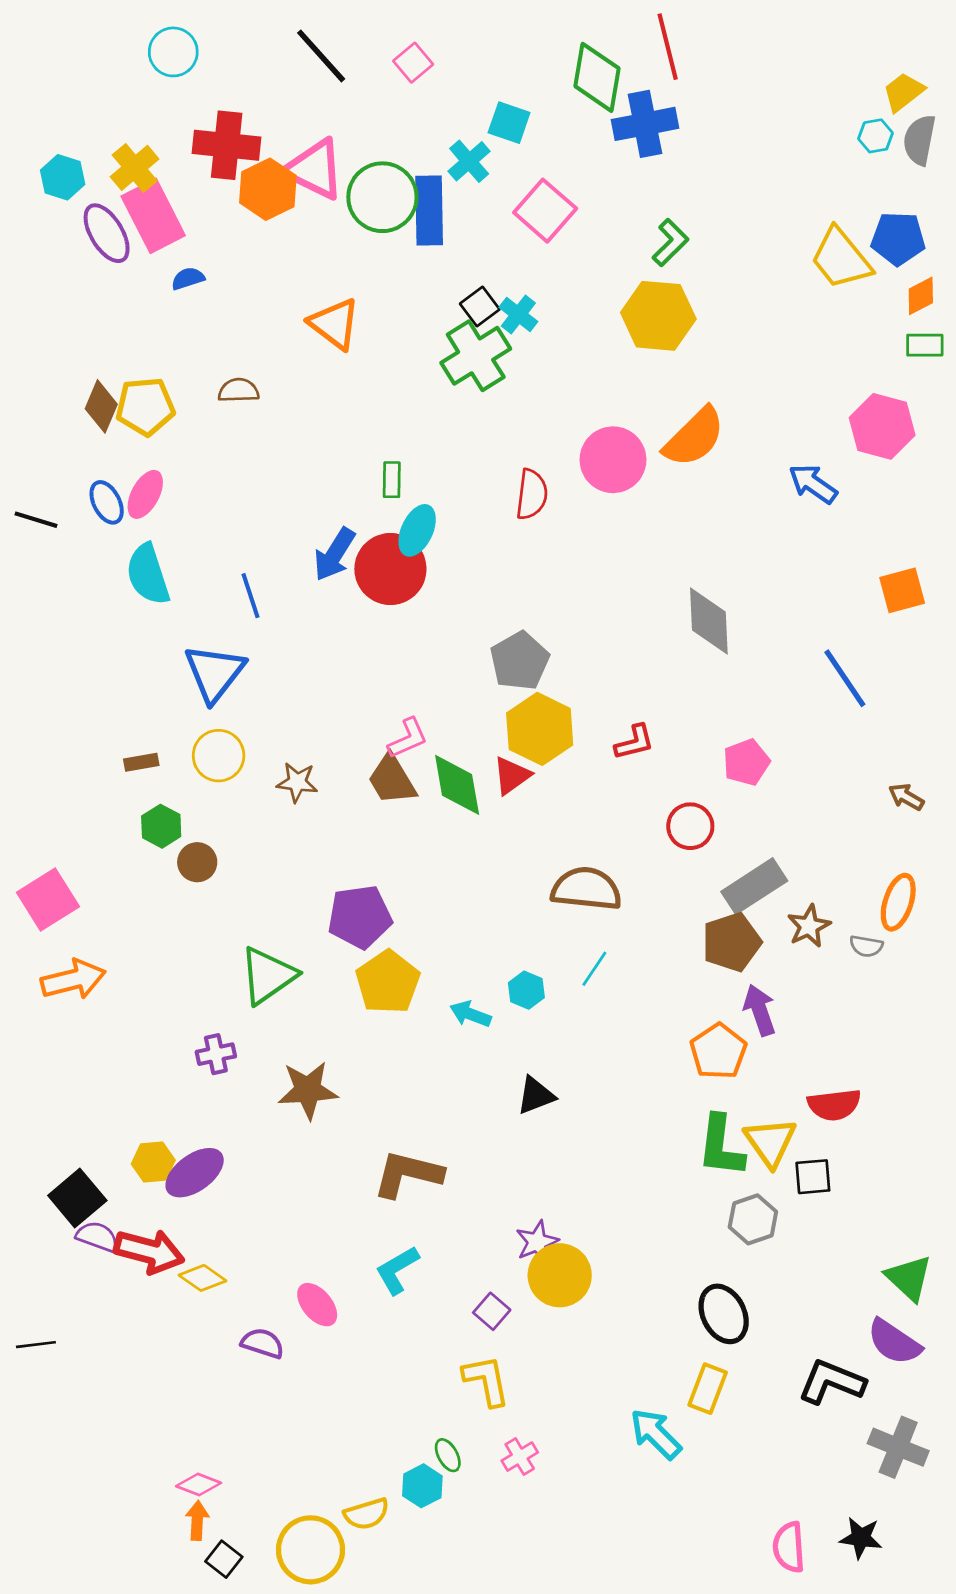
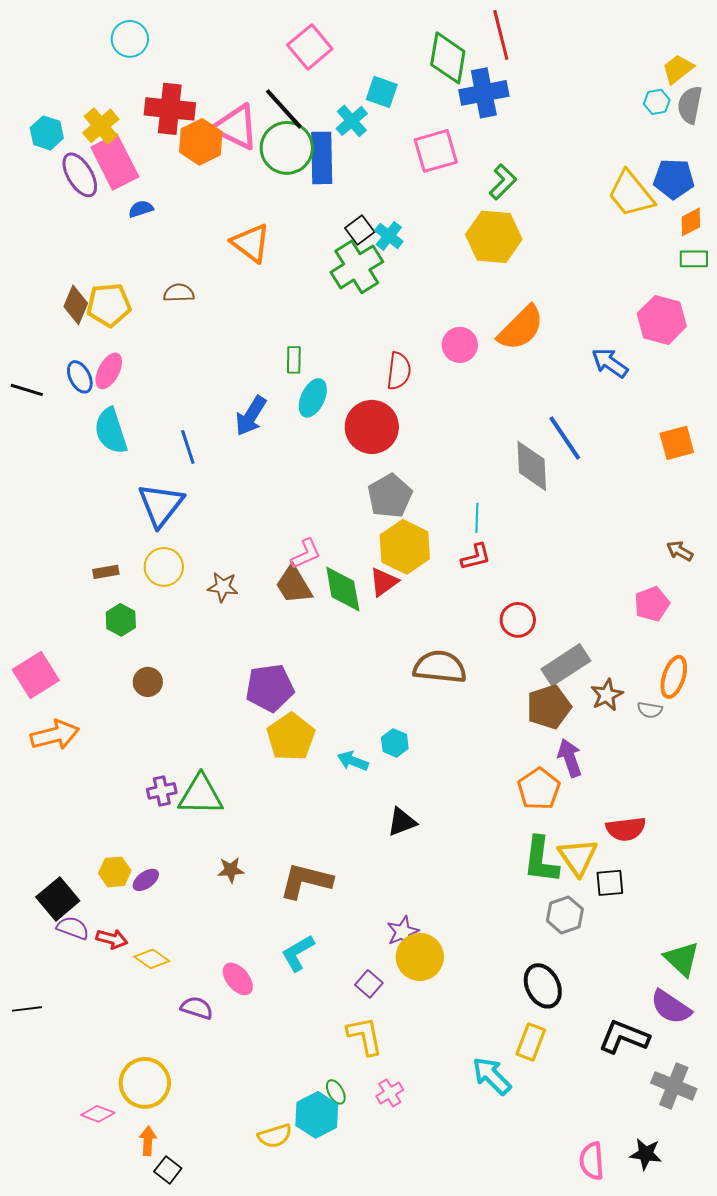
black line: (321, 56) -> (284, 109), moved
pink square: (413, 63) -> (310, 47), size x1.5
pink square: (545, 211) -> (436, 151), moved, turned 33
pink circle: (613, 460) -> (460, 345), size x0.7
red circle: (390, 569) -> (372, 427), moved
blue line: (845, 678) -> (565, 438), moved
pink pentagon: (746, 762) -> (652, 604), moved
brown arrow: (906, 797) -> (680, 551), moved
brown circle: (197, 862) -> (148, 682), moved
cyan line: (594, 969) -> (477, 518), moved, turned -32
green triangle: (268, 975) -> (201, 795), moved, turned 36
brown star: (308, 1090) -> (231, 870), moved, size x0.6
purple ellipse: (195, 1173) -> (146, 880), size x0.6
red arrow: (149, 1251) -> (112, 939), size x0.6
pink diamond: (199, 1485) -> (98, 1114), moved
cyan hexagon: (422, 1486) -> (317, 1115), size x1.4
yellow circle: (310, 1550) -> (145, 1083), moved

